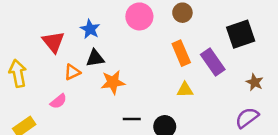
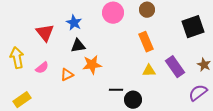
purple rectangle: (213, 62) -> (175, 67), moved
orange triangle: (72, 72) -> (67, 75), moved
pink semicircle: (58, 101) -> (42, 68), moved
black line: (132, 119) -> (116, 90), moved

